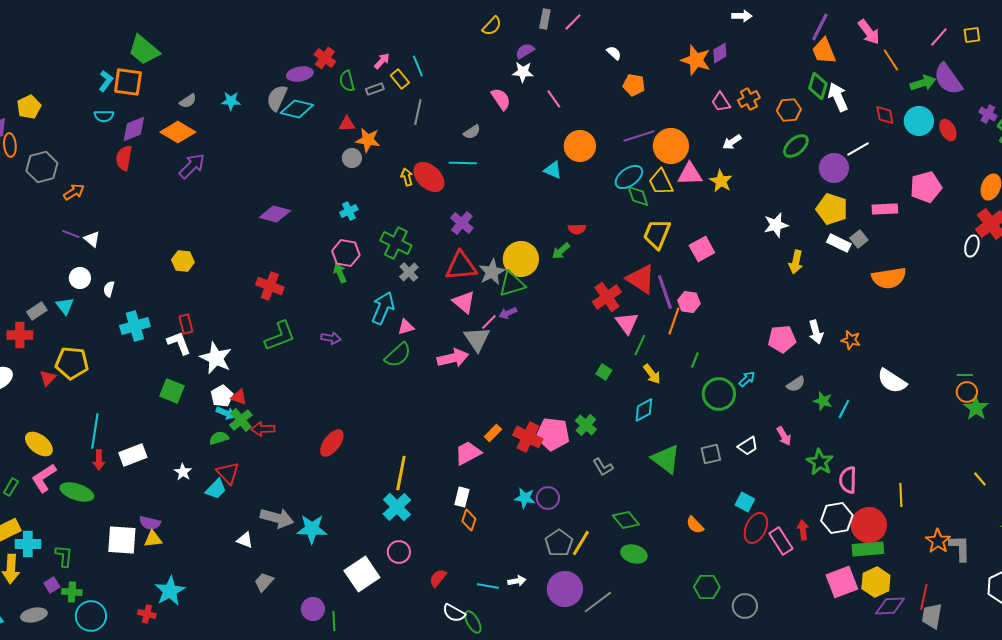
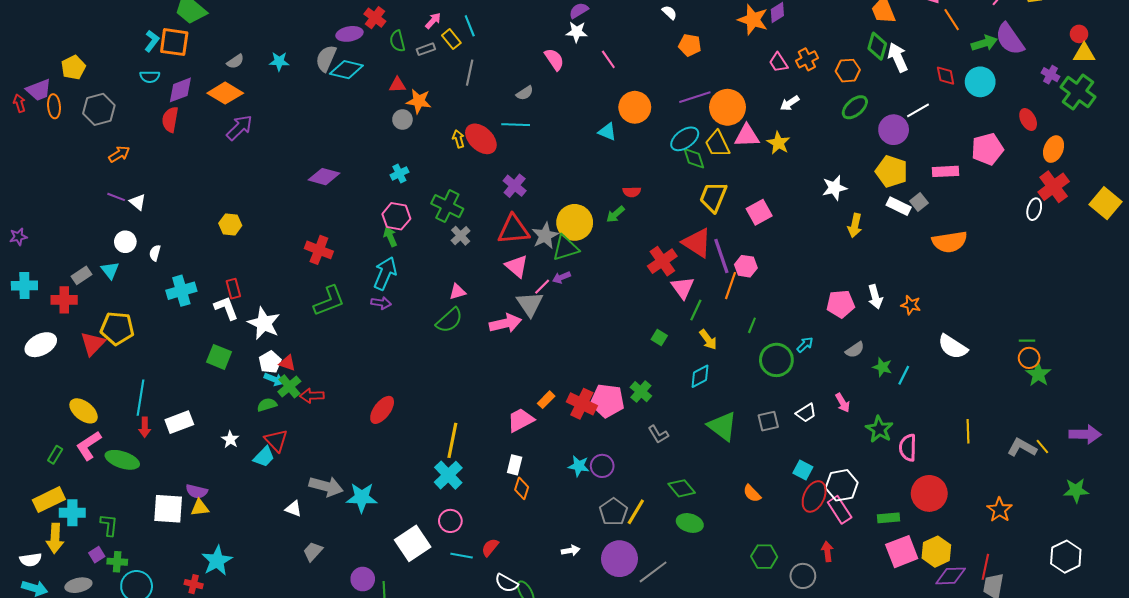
red ellipse: (948, 130) -> (1028, 120), moved
gray hexagon: (42, 167) -> (99, 109), moved
cyan arrow: (383, 308) -> (385, 273), moved
red triangle: (48, 378) -> (93, 344), size x1.5
yellow line: (901, 495) -> (968, 431), moved
white hexagon: (837, 518) -> (842, 485), moved
red arrow: (803, 530) -> (827, 552), moved
gray L-shape: (960, 548) -> (1022, 448), moved, turned -60
green rectangle: (868, 549) -> (888, 518), moved, size x0.7
cyan line: (488, 586) -> (462, 556), moved

